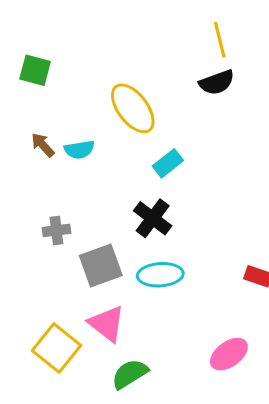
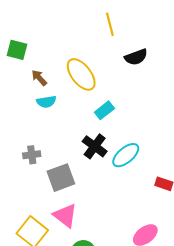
yellow line: (220, 40) -> (110, 24), moved
brown arrow: (43, 145) -> (39, 78), moved
cyan ellipse: (160, 275) -> (126, 155), moved, turned -36

